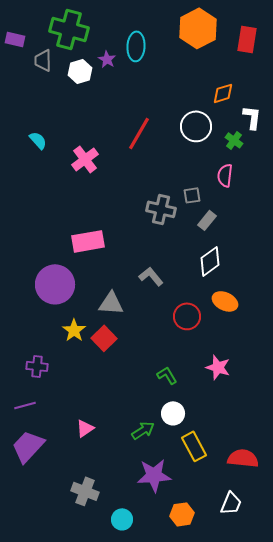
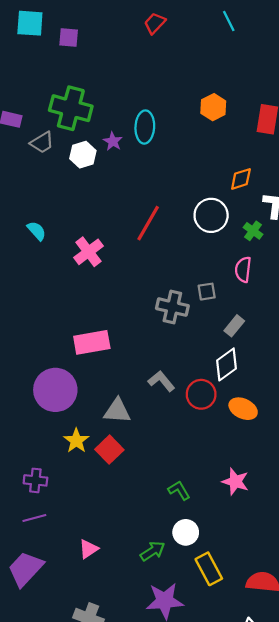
orange hexagon: (198, 28) -> (213, 107), size x0.6
gray trapezoid: (43, 60) -> (42, 142), turned -120
gray rectangle: (207, 220) -> (234, 326), moved
red circle: (187, 316) -> (201, 394), moved
purple line: (25, 405) -> (34, 518), moved

